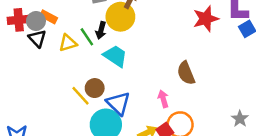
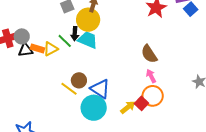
orange rectangle: (49, 17) -> (37, 49), moved
black triangle: (37, 38) -> (26, 50), turned -42
cyan trapezoid: (115, 56) -> (88, 40), moved
pink arrow: (163, 99) -> (151, 76), moved

